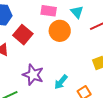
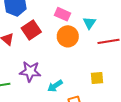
purple star: (33, 75) -> (30, 71), turned -30

